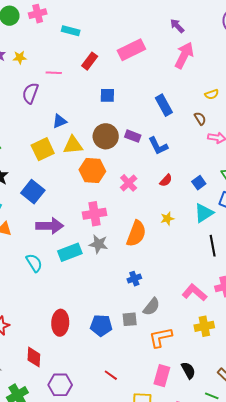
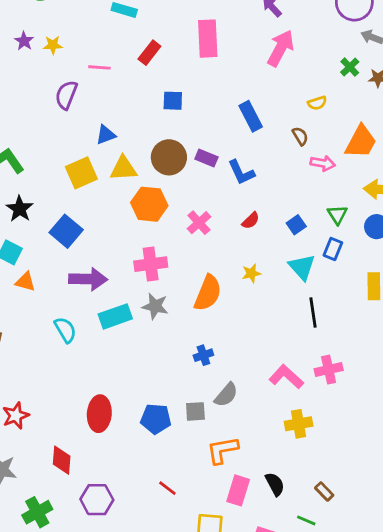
pink rectangle: (131, 50) -> (208, 39), turned -68
cyan triangle: (204, 213) -> (302, 267), turned -40
orange L-shape: (160, 337) -> (222, 450), moved

